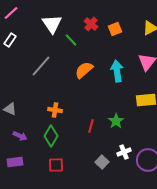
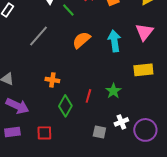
purple arrow: (20, 136) -> (17, 106), size x1.6
green diamond: (51, 136) -> (65, 106), moved
gray square: (102, 162) -> (99, 132), turned -32
red square: (56, 165) -> (44, 133), moved

